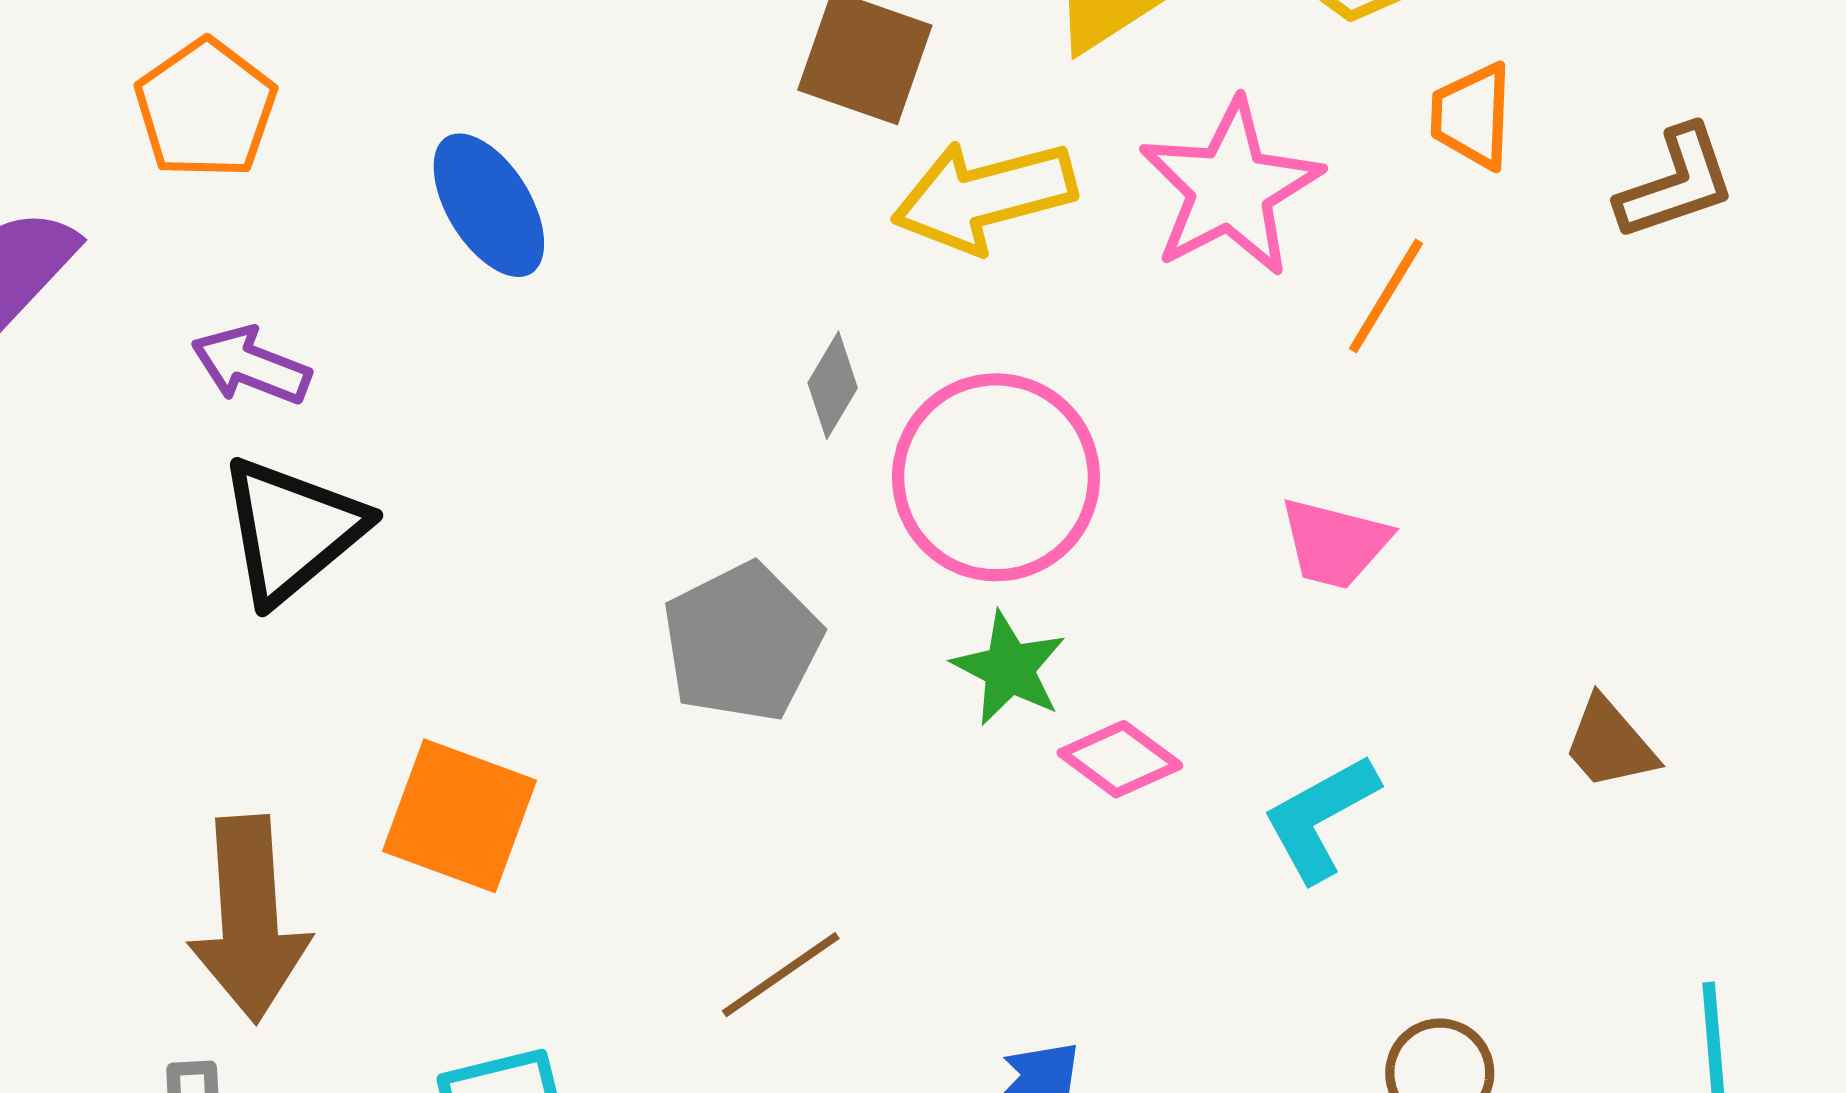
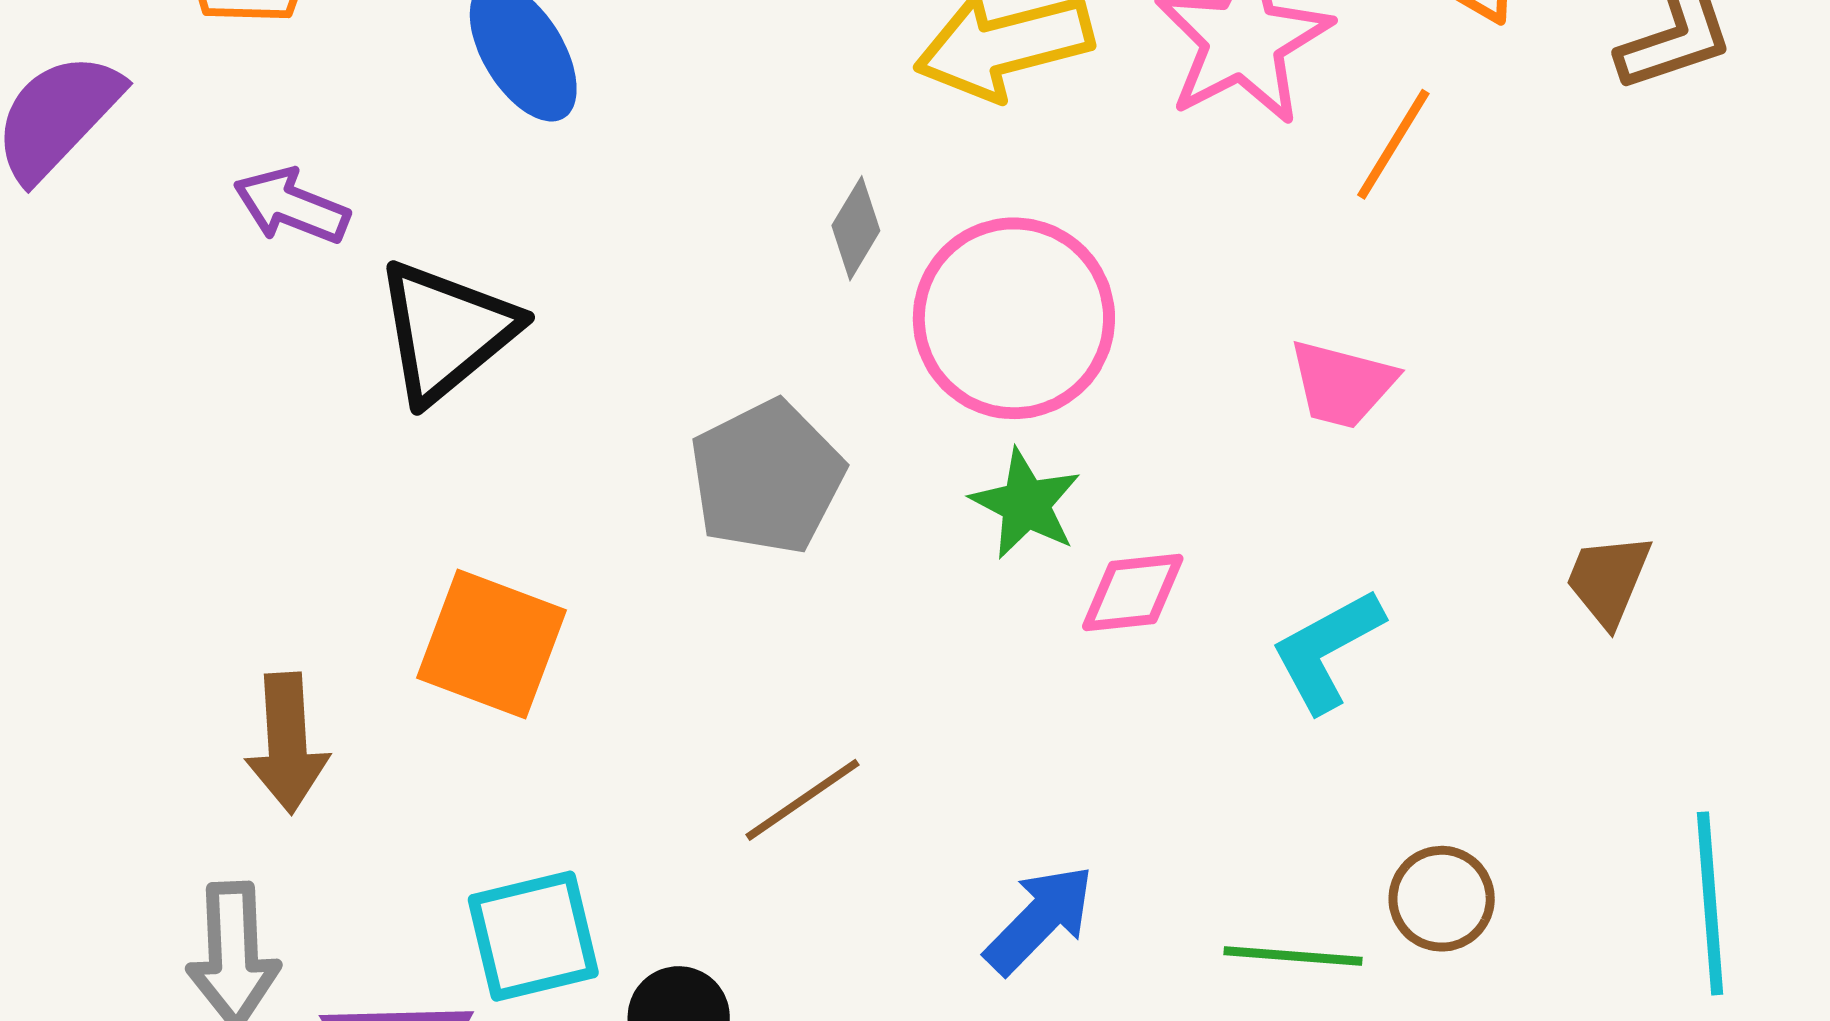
black triangle: (292, 530) -> (446, 331), moved
brown trapezoid: (1610, 744) -> (1608, 580), turned 63
pink diamond: (1120, 759) -> (1133, 592), turned -43
brown arrow: (249, 919) -> (287, 743), size x0.7

